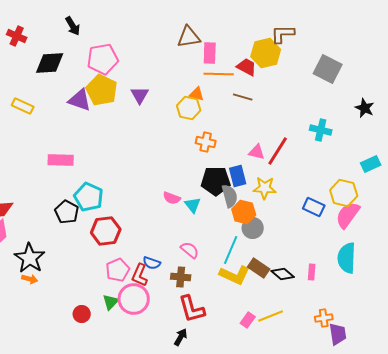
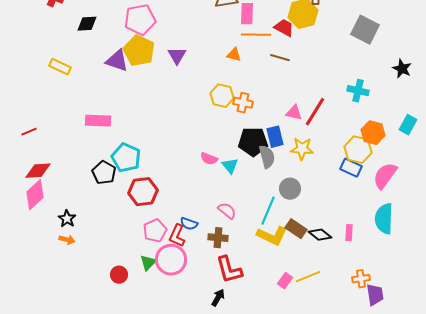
black diamond: (50, 63) -> (87, 24), size x0.7
yellow hexagon: (189, 108) -> (222, 96), moved
cyan rectangle: (371, 164) -> (408, 125), turned -36
yellow hexagon: (344, 193) -> (358, 150), moved
orange hexagon: (244, 212) -> (373, 133), moved
black star: (30, 258) -> (67, 219), size x0.6

